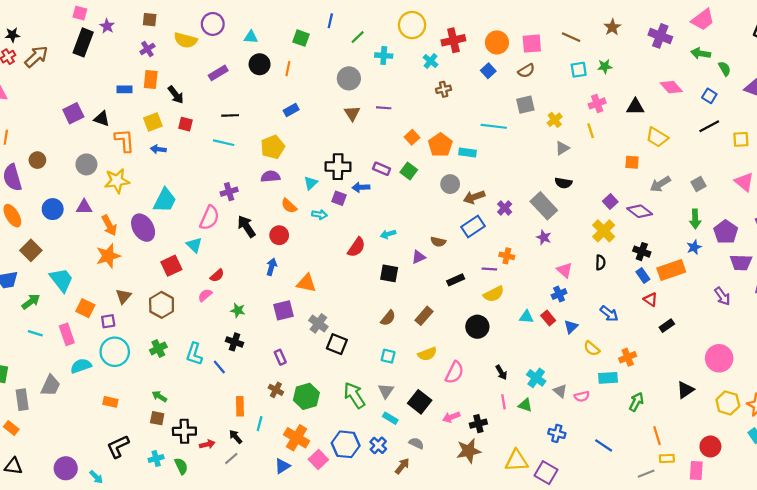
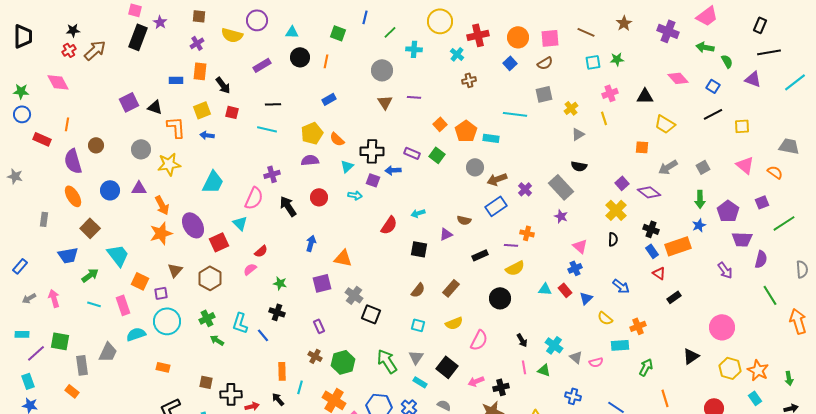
orange semicircle: (289, 206) -> (337, 139), moved
purple ellipse: (143, 228) -> (193, 225), moved
red circle: (279, 235) -> (319, 197), moved
green arrow: (159, 396) -> (217, 340), moved

